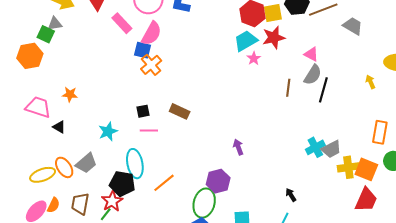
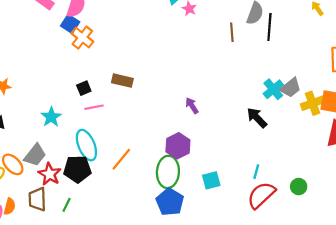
blue square: (142, 50) -> (70, 24), turned 30
black arrow: (291, 195) -> (257, 118), moved, size x1.5
red star: (112, 201) -> (50, 174), moved

